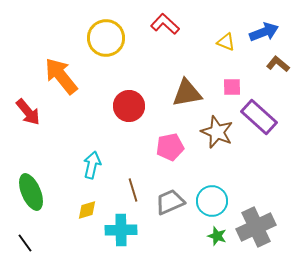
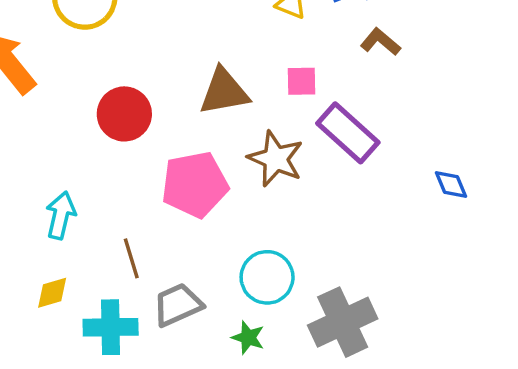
pink pentagon: (170, 147) -> (195, 184), size x1.4
gray trapezoid: (170, 202) -> (178, 305), moved
green star: (217, 236) -> (248, 338), moved

